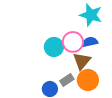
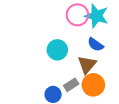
pink circle: (73, 42) -> (77, 15), moved
blue semicircle: (90, 42) -> (95, 45), turned -133

